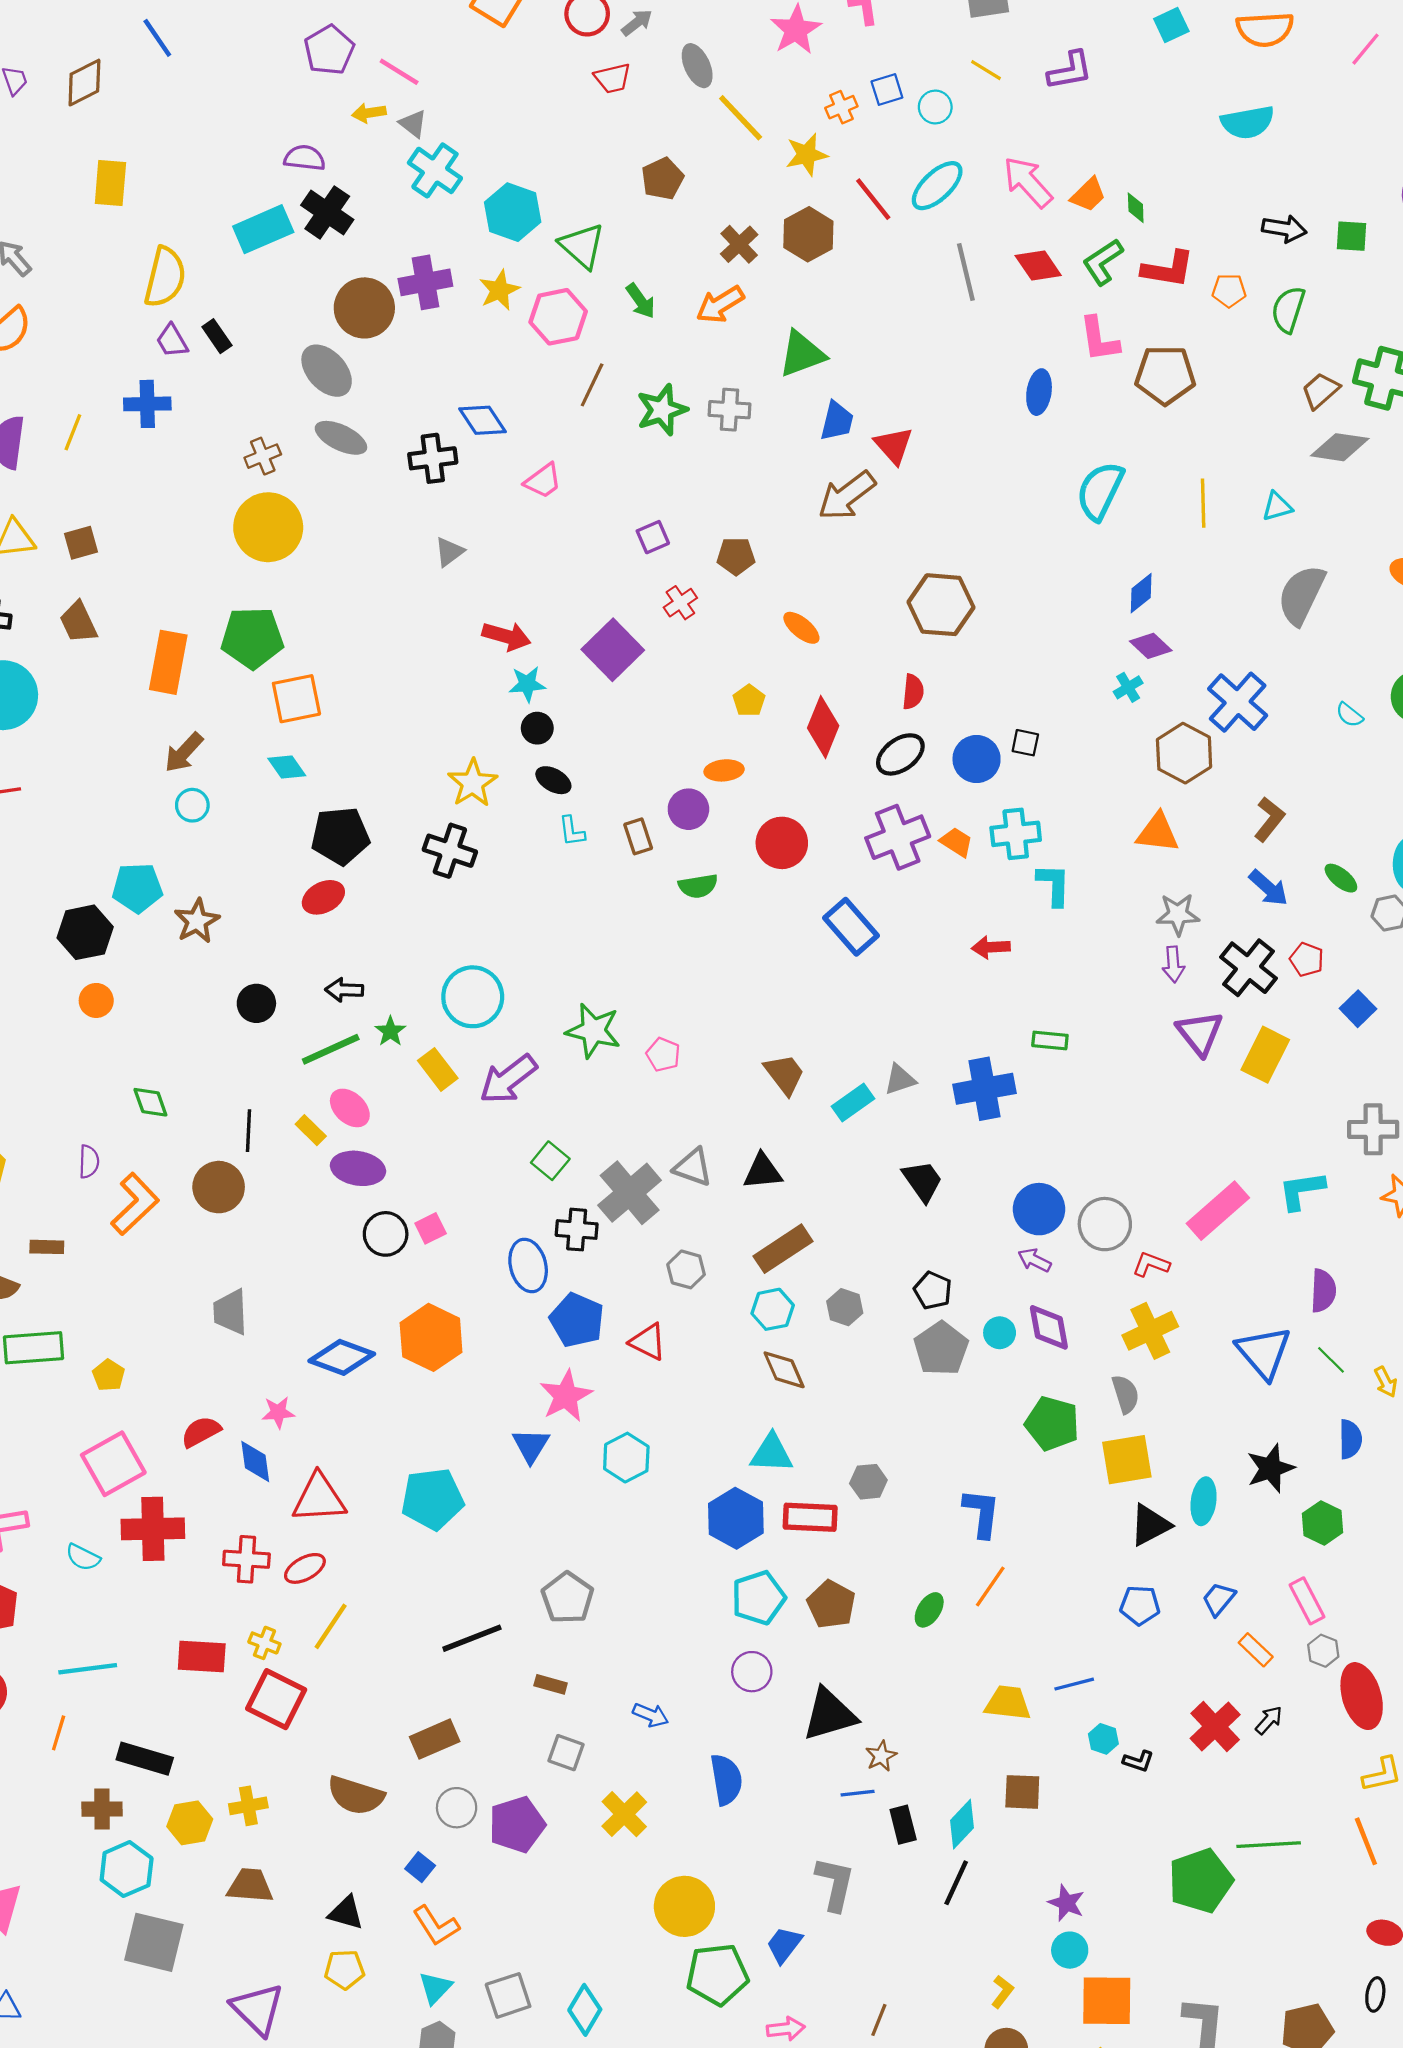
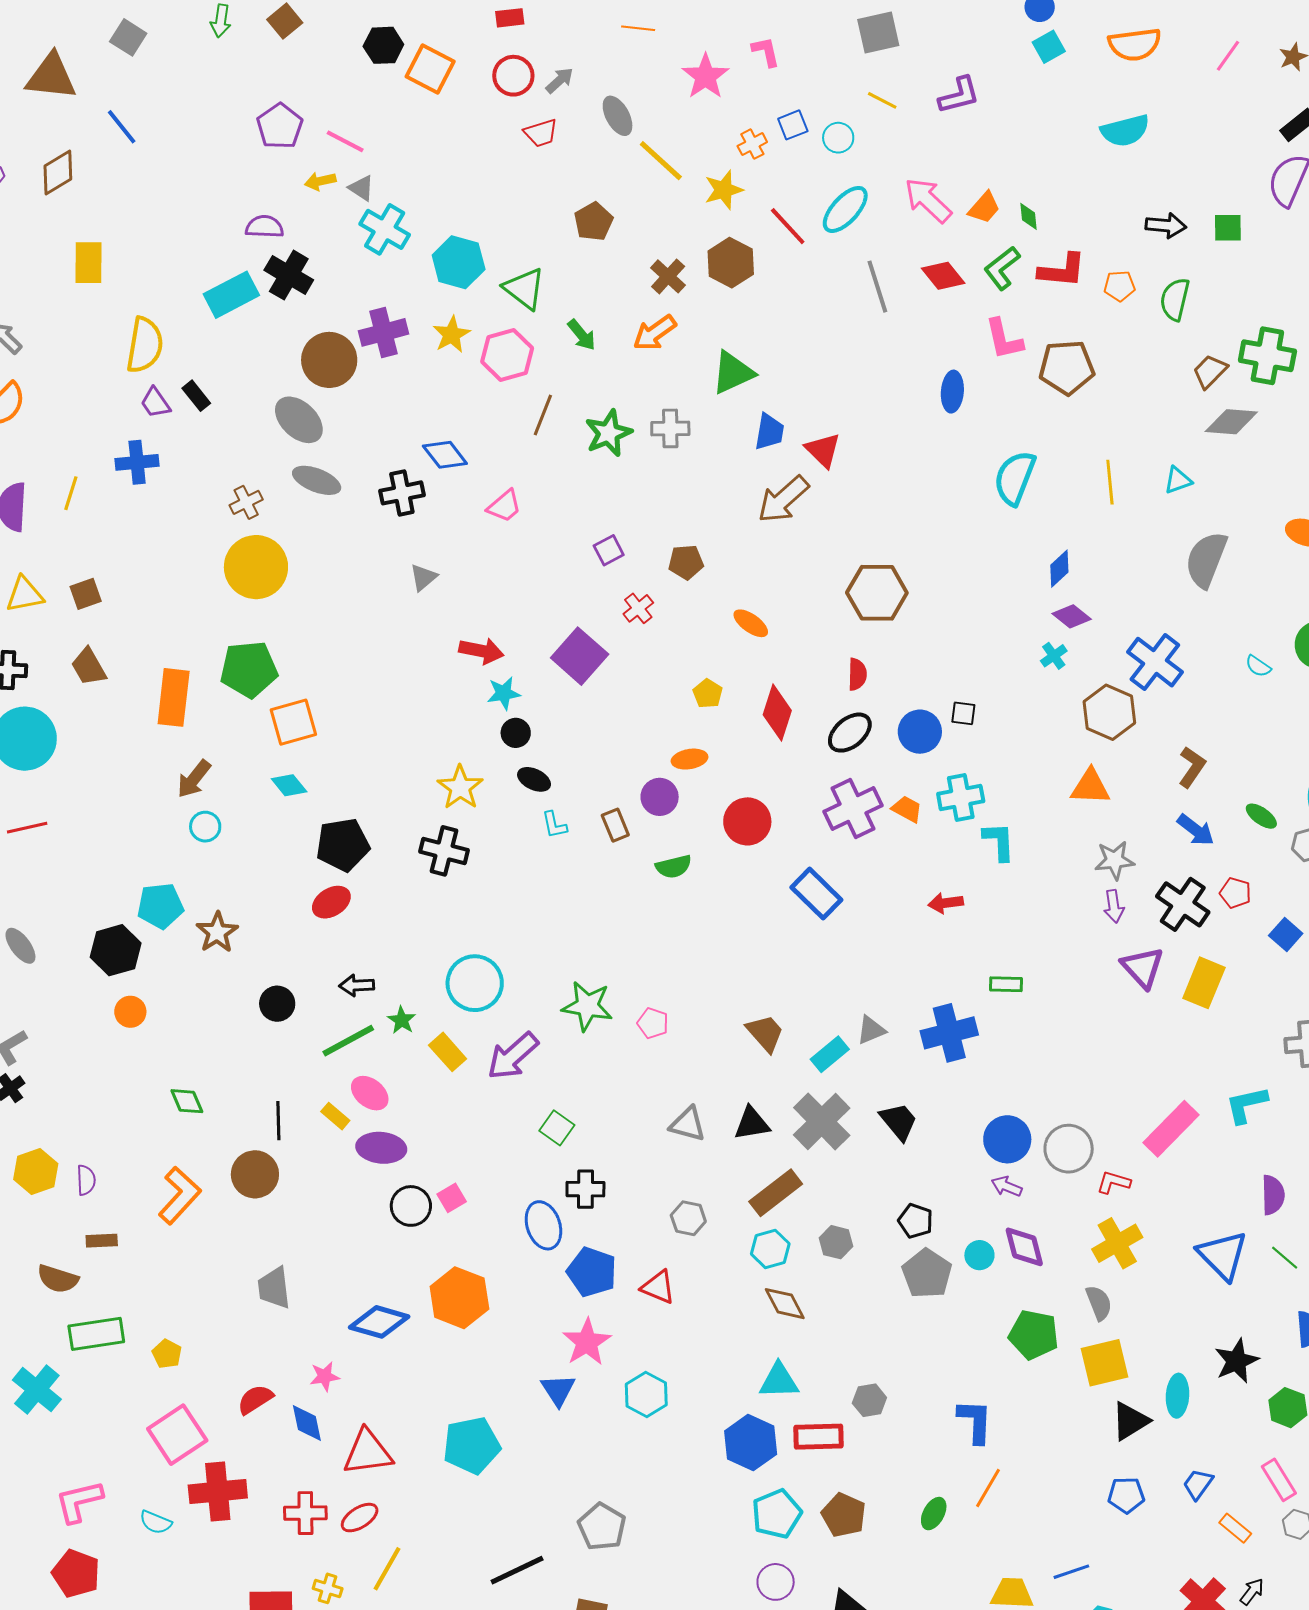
purple semicircle: (89, 1162) -> (86, 1180), moved
gray cross: (630, 1193) -> (822, 1121), moved

